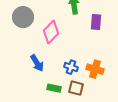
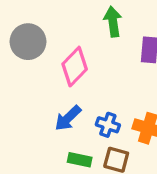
blue arrow: (37, 63) -> (68, 118), moved, turned 78

